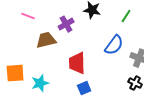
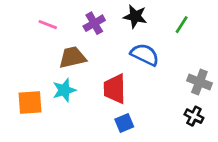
purple cross: (66, 24) -> (94, 23), moved
blue semicircle: (114, 45) -> (145, 55), moved, turned -100
cyan star: (40, 83) -> (64, 90), moved

